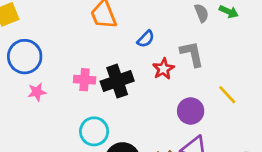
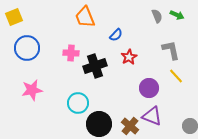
gray L-shape: (192, 54) -> (171, 50), moved
pink cross: (85, 80) -> (71, 53), moved
pink star: (37, 92) -> (32, 90), moved, size x1.5

